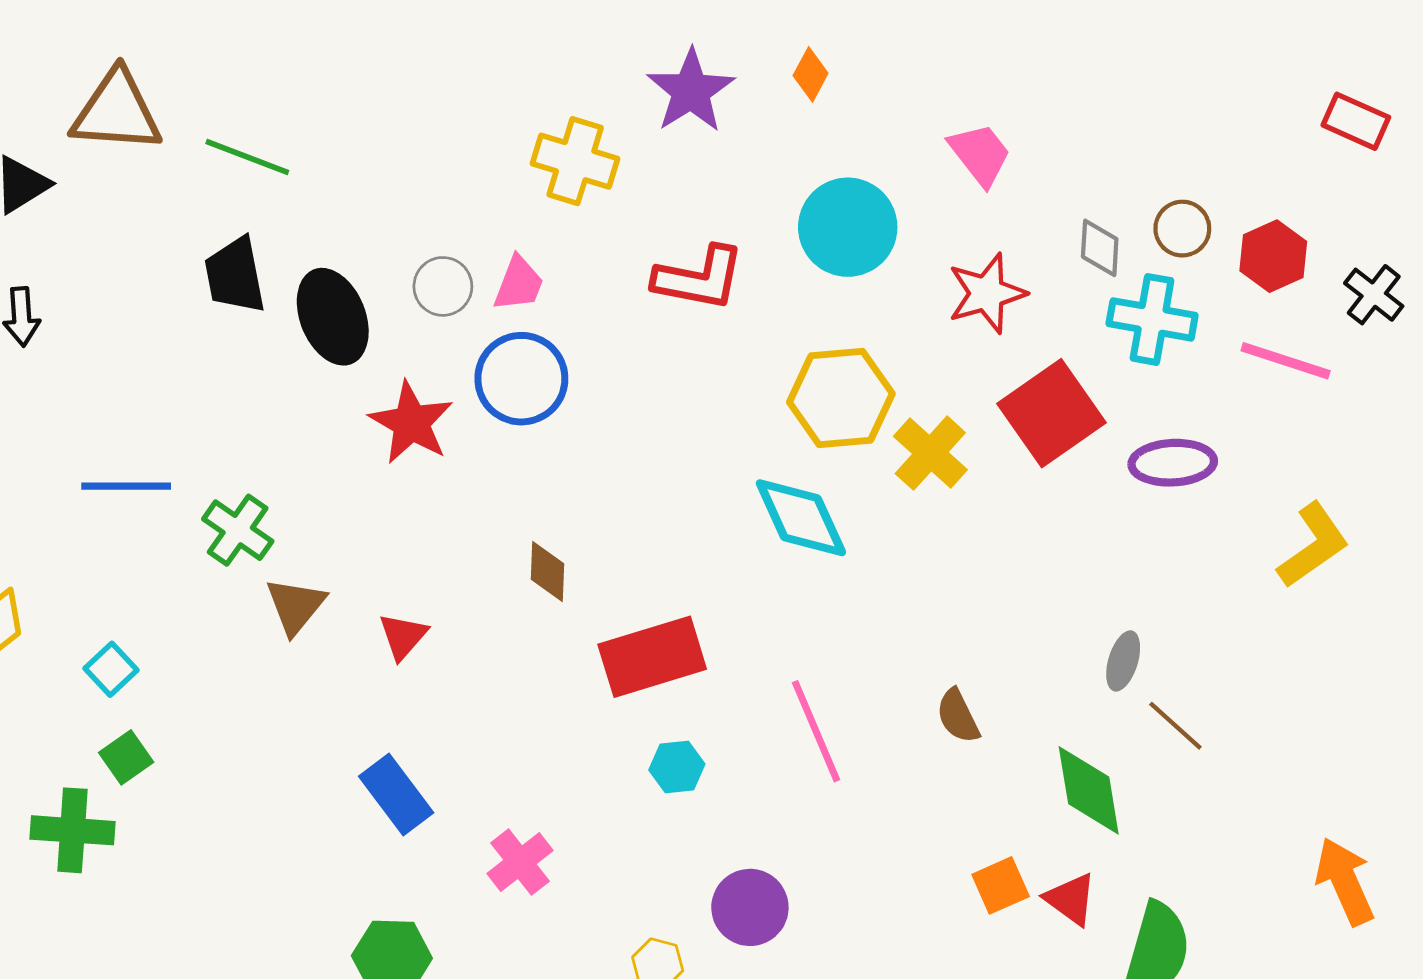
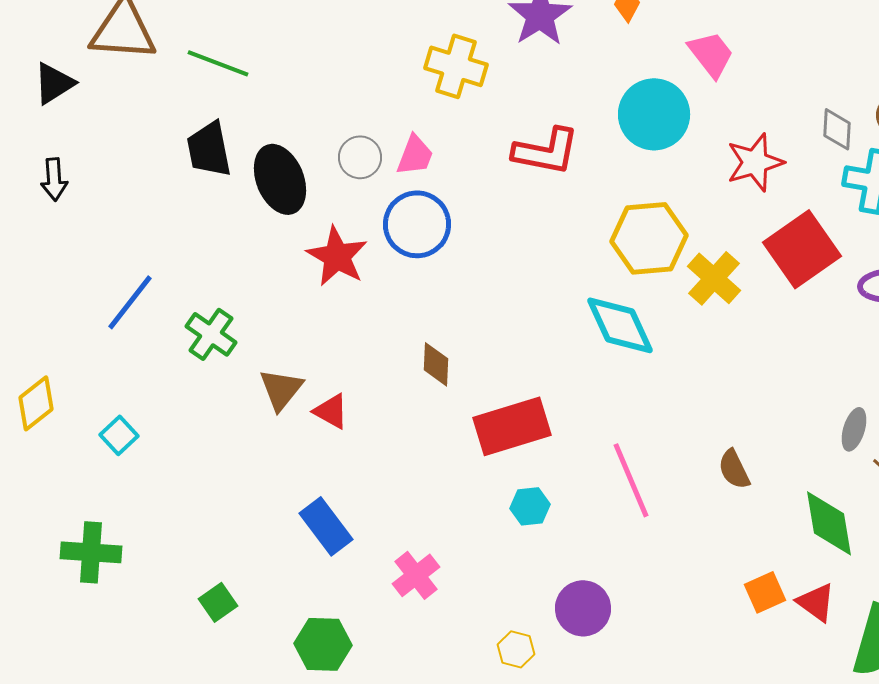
pink trapezoid: (980, 154) -> (711, 54), moved
blue line: (126, 486) -> (130, 302), turned -52
brown triangle: (296, 606) -> (281, 389), moved
red triangle: (403, 636) -> (331, 411), turned -42
green square: (126, 757) -> (218, 602), moved

